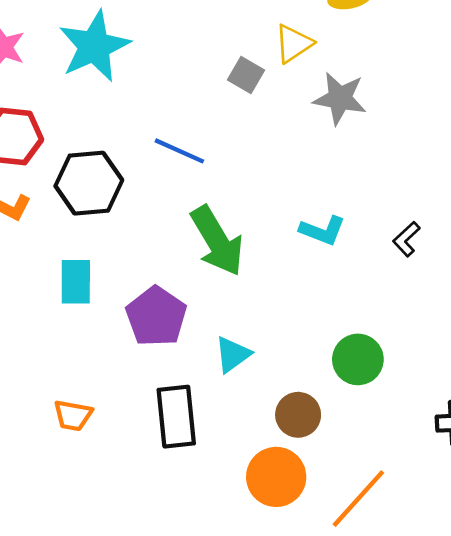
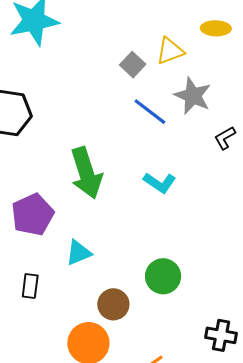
blue line: (179, 151) -> (150, 112), moved
black L-shape: (406, 239) -> (225, 138), moved
black rectangle: (176, 417) -> (30, 286), size x0.6

